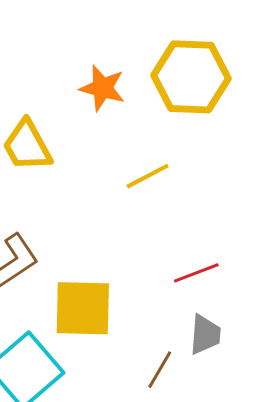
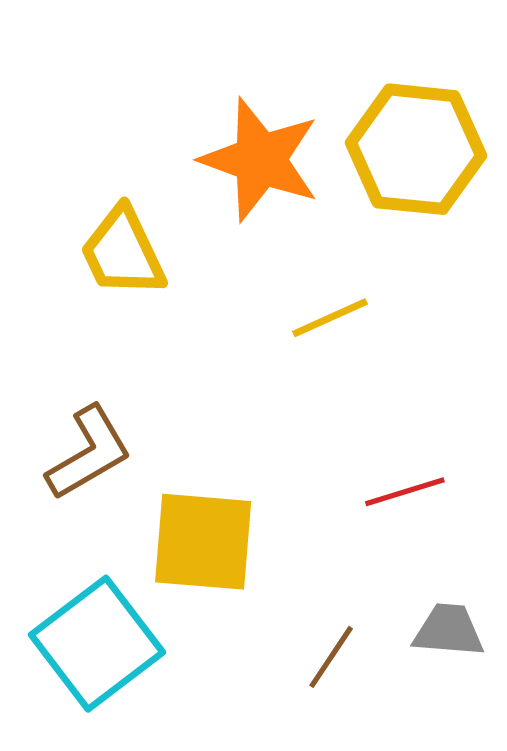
orange star: (102, 88) -> (260, 160), size x1.5
gray trapezoid: (205, 335) -> (449, 630), moved, turned -93

